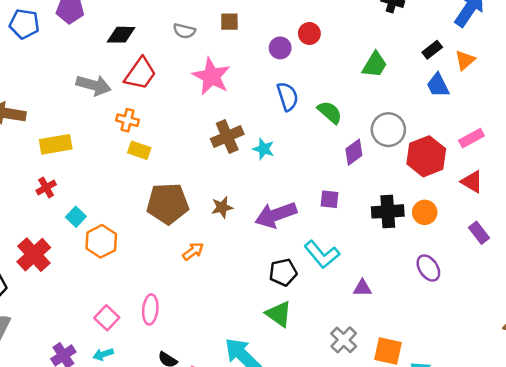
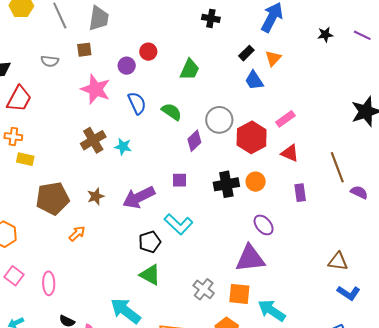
green trapezoid: (375, 65) -> (190, 69), moved
pink star: (211, 76) -> (96, 89), moved
purple rectangle: (479, 233) -> (300, 193), turned 36
purple triangle: (362, 288) -> (250, 258), moved, size x2.0
pink square: (107, 318) -> (14, 276), moved

